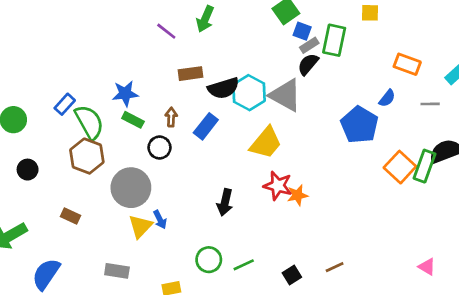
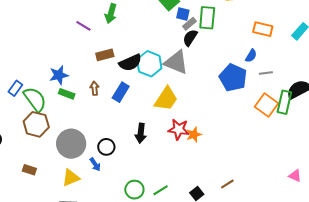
gray line: (430, 104) -> (266, 73), moved
black circle: (160, 148) -> (106, 147), moved
black arrow: (225, 202) -> (141, 133), moved
yellow triangle: (140, 226) -> (71, 178), moved, turned 30

